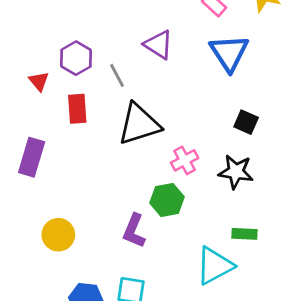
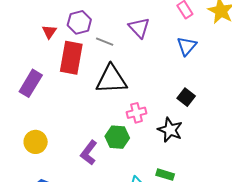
blue triangle: (229, 53) -> (187, 46), size x0.7
gray line: (117, 75) -> (105, 42), turned -54
red rectangle: (77, 109) -> (71, 58), size x1.5

